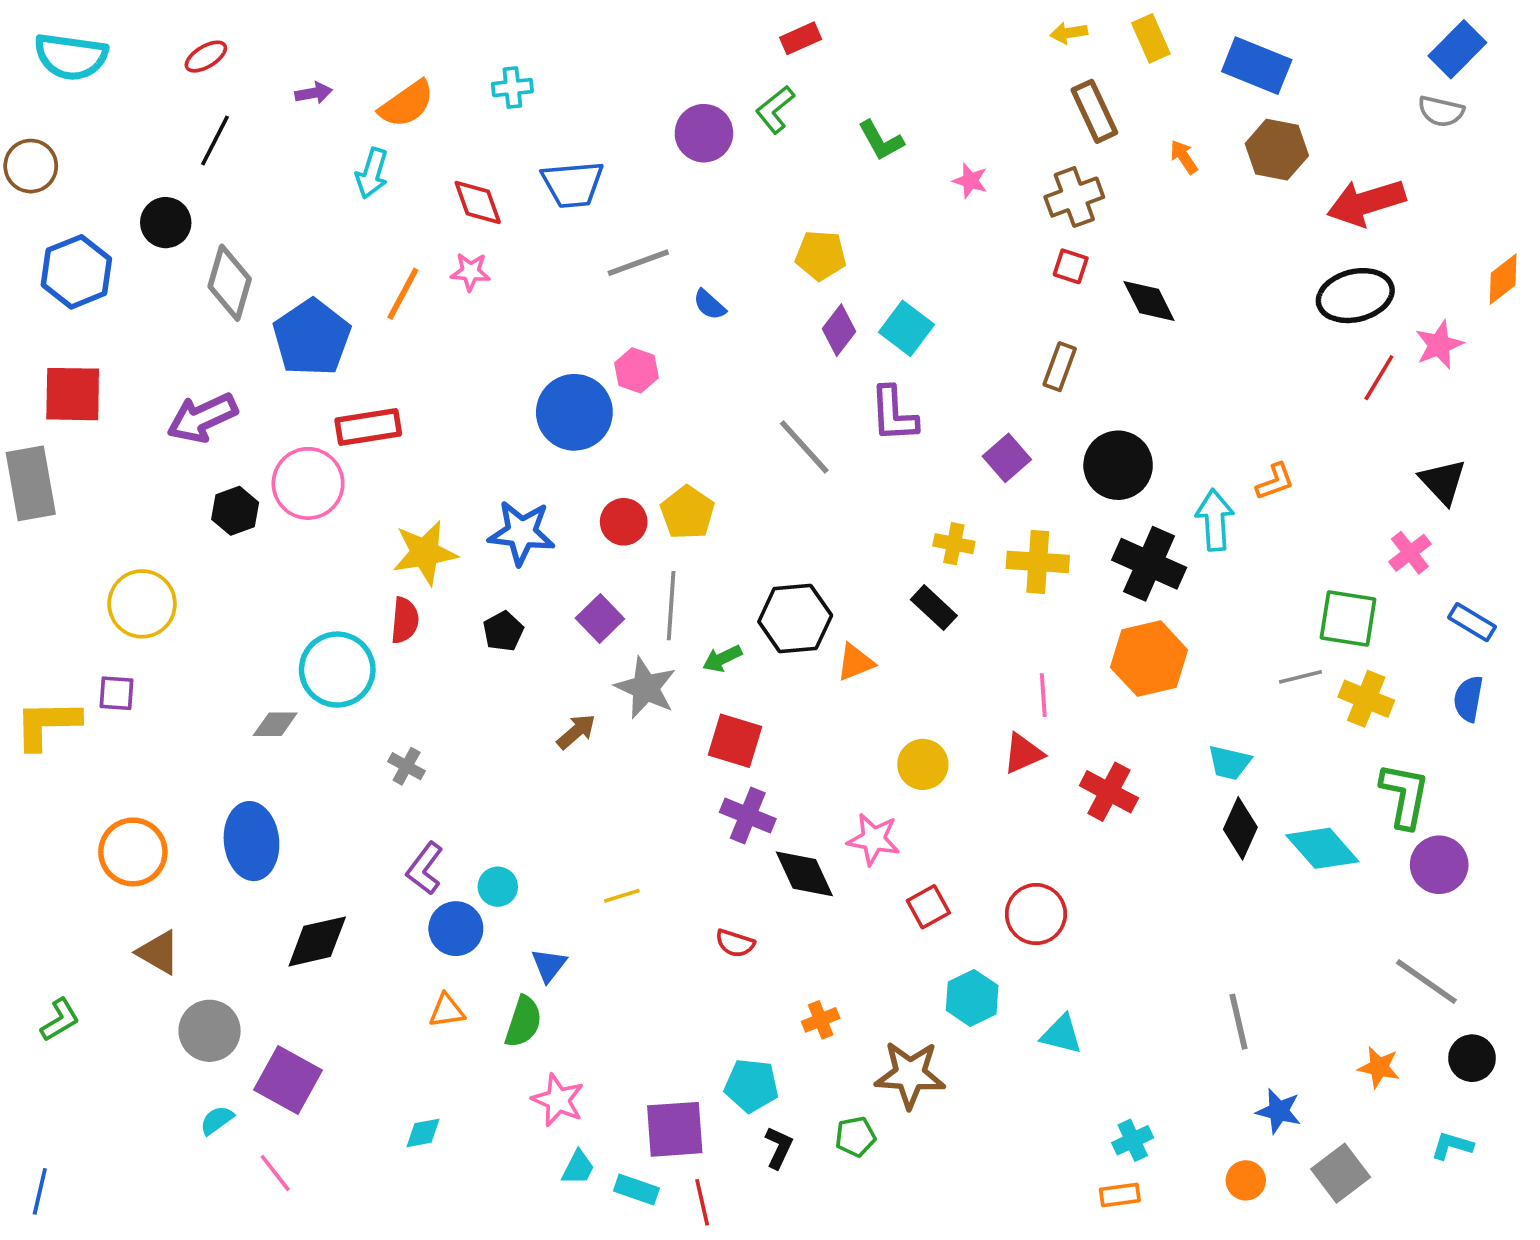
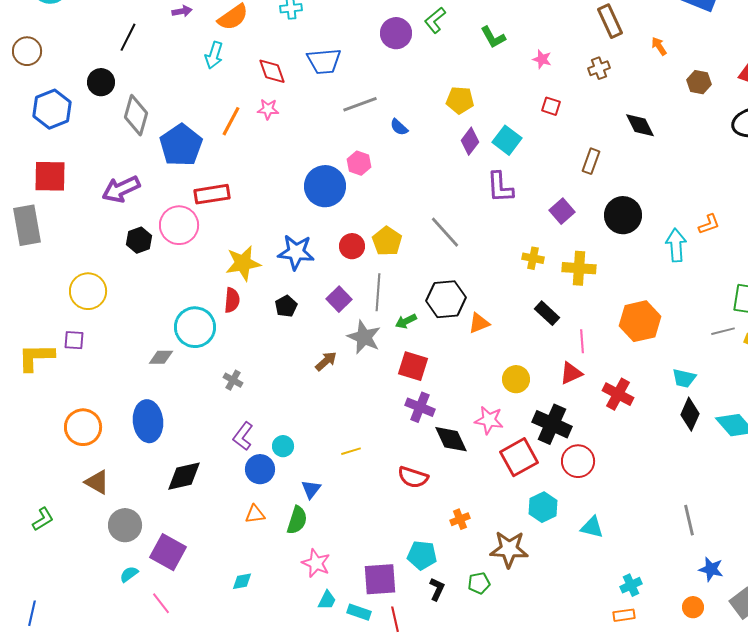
brown hexagon: (1277, 150) -> (699, 82), moved, size x0.7
brown cross: (1074, 197) -> (599, 68), size x0.7
red square: (1071, 266) -> (551, 106), moved
gray line: (804, 447) -> (445, 232), moved
black cross: (1149, 564) -> (552, 424), moved
black rectangle: (934, 608) -> (547, 313), moved
red square: (928, 907) -> (519, 457), size x1.6
red semicircle: (735, 943) -> (413, 477), size x1.4

